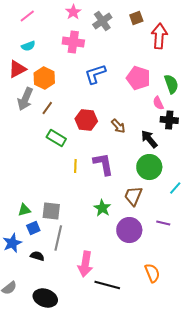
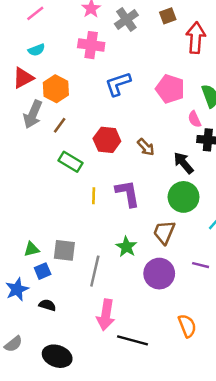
gray line: (58, 238) -> (95, 271), moved

